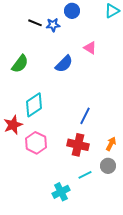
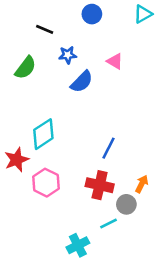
blue star: (53, 25) -> (68, 55), moved
green semicircle: (20, 64) -> (25, 68), moved
gray circle: (108, 166) -> (126, 204), moved

